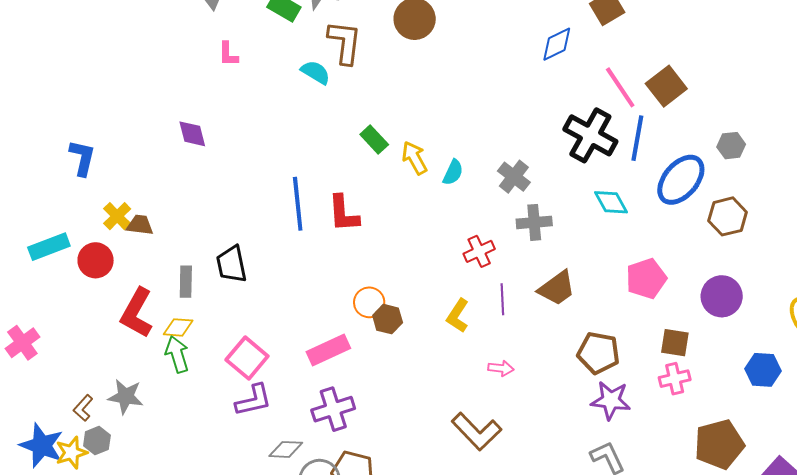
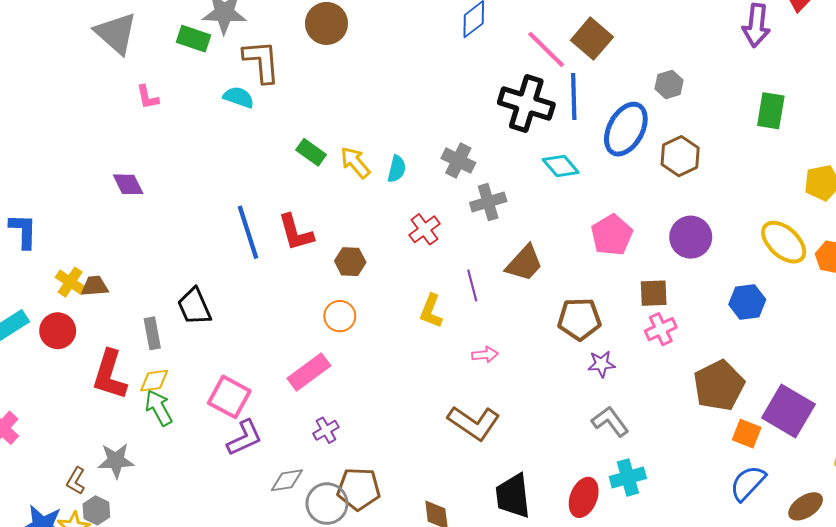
red cross: (479, 251) -> (424, 229), moved
brown hexagon: (388, 319) -> (350, 262), moved
purple star: (611, 400) -> (601, 364), size x0.7
purple cross: (333, 409) -> (326, 430), size x0.6

